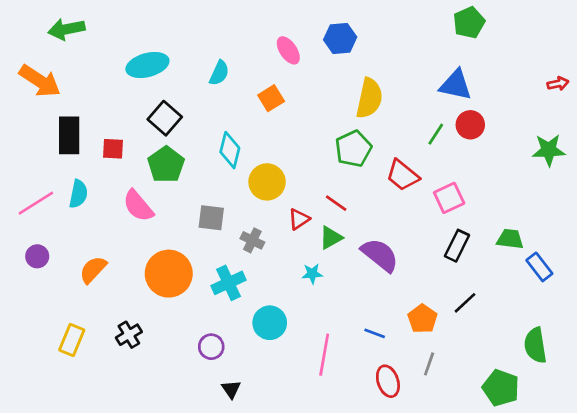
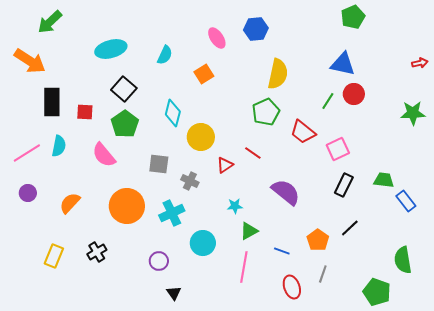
green arrow: (66, 29) -> (50, 22), turned -32
green triangle: (331, 238) -> (249, 231), moved

